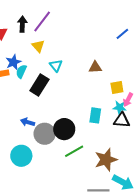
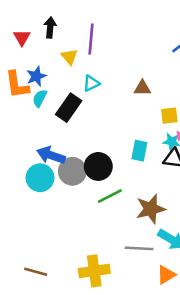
purple line: (42, 22) -> (91, 39), moved, turned -35
cyan triangle: (56, 66) -> (91, 83), turned 40
cyan semicircle: (21, 71) -> (40, 98), moved
blue arrow: (28, 122) -> (51, 155), size x1.5
cyan circle: (21, 156) -> (40, 178), moved

